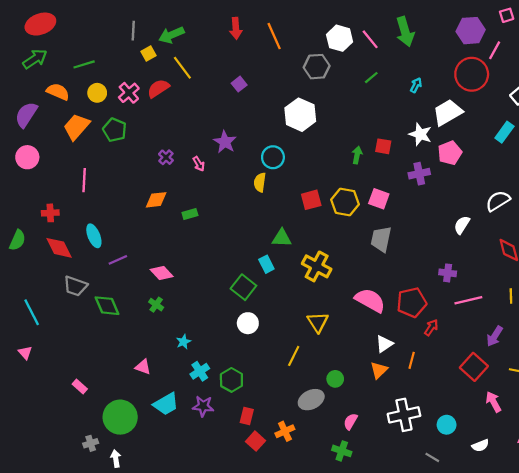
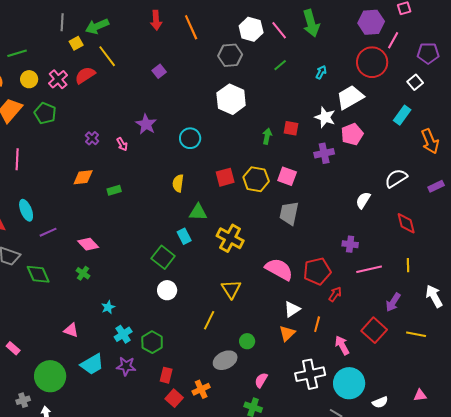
white hexagon: (300, 115) -> (231, 99), moved
yellow semicircle: (260, 182) -> (178, 183), moved
pink arrow: (493, 402) -> (342, 345), moved
cyan circle: (447, 425) -> (349, 383), size x1.8

